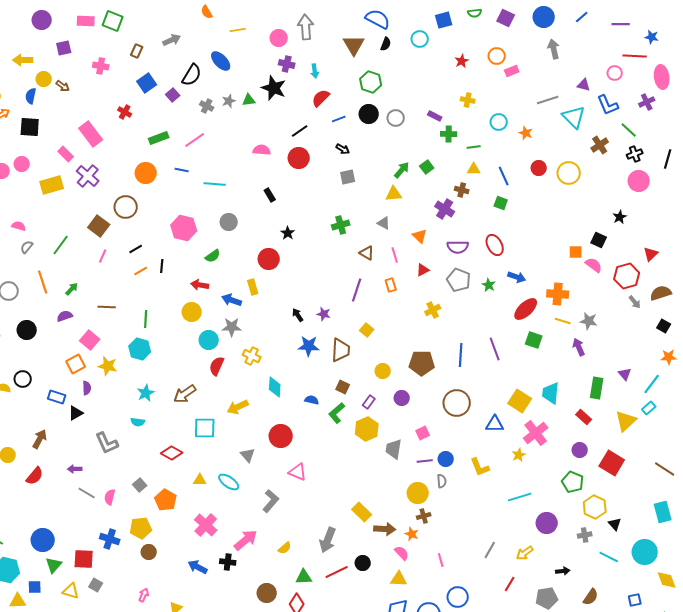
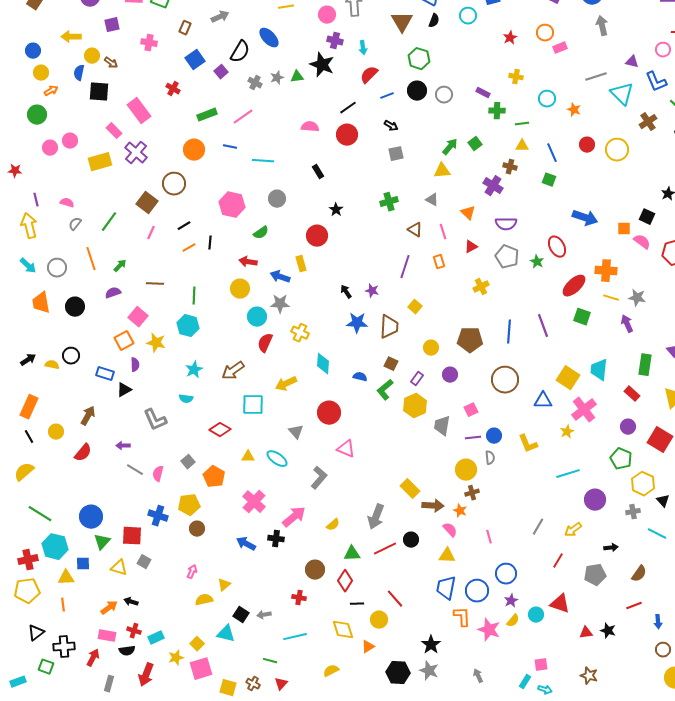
black square: (30, 127) -> (99, 92), moved
red ellipse: (495, 245) -> (557, 247), moved
blue arrow: (517, 277) -> (585, 218), moved, size x1.4

